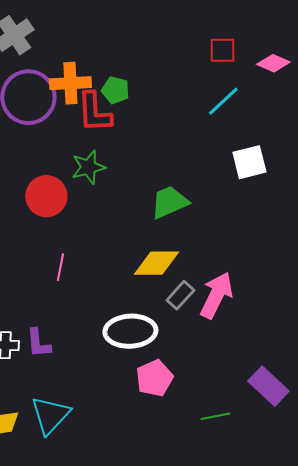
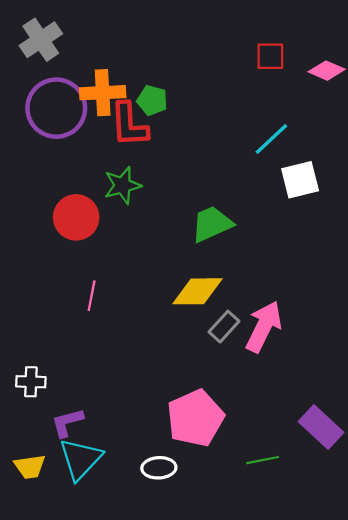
cyan line: (223, 101) -> (271, 139), moved
white ellipse: (130, 331) -> (159, 468), moved, size x0.6
purple L-shape: (38, 343) -> (67, 423), moved, turned 80
pink pentagon: (154, 378) -> (195, 418), size x1.4

